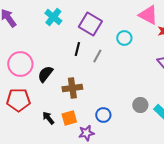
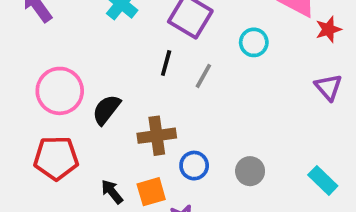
gray circle: (140, 105) -> (250, 171), moved
blue circle: (103, 115) -> (194, 166), moved

